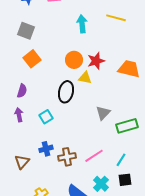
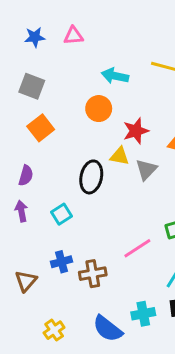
cyan arrow: (82, 24) -> (115, 76), turned -72
orange circle: (74, 60) -> (99, 109), moved
gray triangle: (103, 113) -> (146, 170), moved
pink line: (94, 156) -> (137, 248), moved
cyan cross: (101, 184) -> (143, 314), turned 35

